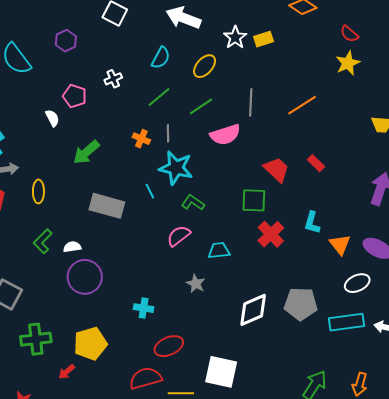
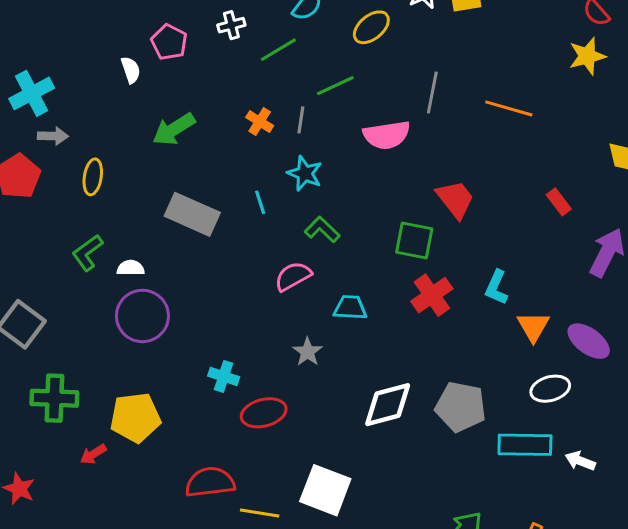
green line: (159, 97) -> (278, 50), moved
orange line: (302, 105) -> (509, 108), turned 40
green line: (201, 107) -> (335, 86), moved
red rectangle: (316, 163) -> (559, 202), moved
cyan star: (176, 168) -> (305, 173), size x0.7
red ellipse: (169, 346) -> (264, 413), moved

